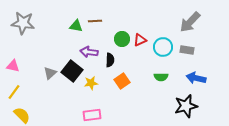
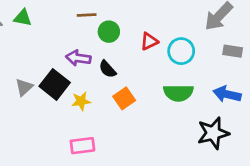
green triangle: (76, 26) -> (23, 18), moved
green circle: (122, 39) -> (109, 32), moved
gray rectangle: (187, 50) -> (233, 51), moved
black semicircle: (110, 60) -> (107, 69), turned 136
green semicircle: (161, 77) -> (178, 93), size x1.5

